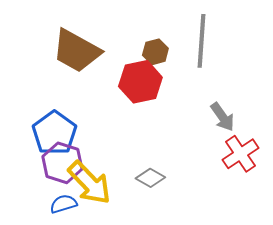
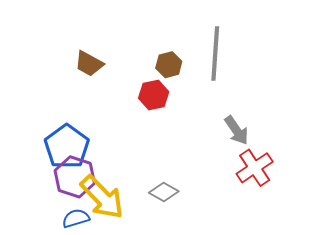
brown trapezoid: (76, 51) -> (89, 64), size x0.6
red hexagon: (140, 82) -> (154, 95), size x0.7

